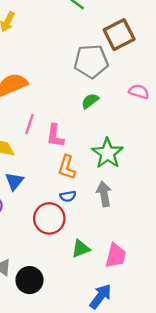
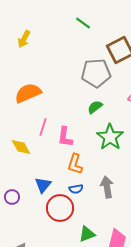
green star: (107, 153) -> (110, 137), moved
blue triangle: (14, 181) -> (43, 185), moved

